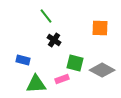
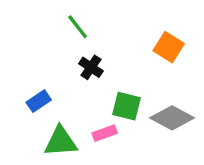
orange square: (100, 28) -> (169, 47), turned 30
blue rectangle: (23, 60) -> (39, 101), turned -48

